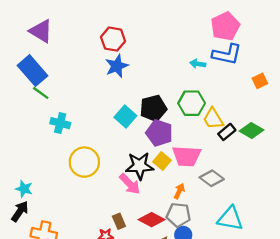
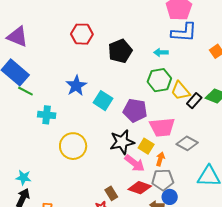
cyan arrow: (198, 64) -> (161, 52), moved
blue star: (117, 66) -> (76, 86), moved
black pentagon: (153, 108) -> (120, 51), moved
yellow square: (162, 161) -> (146, 146), moved
pink arrow: (130, 184) -> (135, 163), moved

